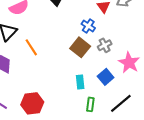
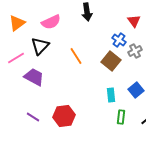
gray cross: (105, 45) -> (135, 51), moved
orange line: (31, 47) -> (76, 56), moved

